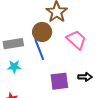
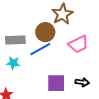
pink trapezoid: (76, 40) -> (78, 44), turned 105
blue line: (39, 49) -> (40, 49), turned 75

